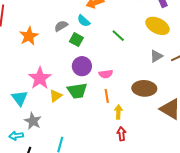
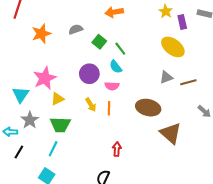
cyan semicircle: (84, 21) -> (116, 67), moved
green line: (118, 36) -> (120, 49), moved
green square: (76, 40) -> (99, 42), moved
green trapezoid: (77, 91) -> (60, 125), moved
yellow arrow: (118, 112) -> (91, 105), moved, turned 136

